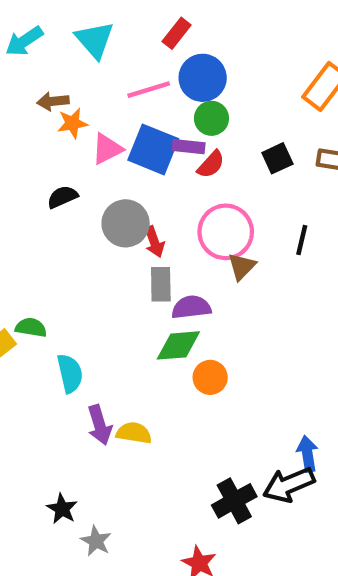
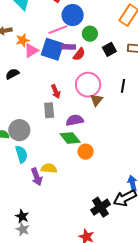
pink line: (149, 90) -> (58, 30), moved
green circle: (211, 118) -> (90, 34), moved
orange star: (73, 123) -> (23, 40), moved
gray circle: (126, 223) -> (19, 130), moved
gray rectangle: (161, 284) -> (49, 110), moved
green diamond: (178, 345) -> (70, 138), turned 60
yellow semicircle: (134, 433) -> (49, 168), moved
gray star: (96, 541) -> (23, 229), moved

